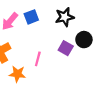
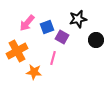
blue square: (31, 17) -> (47, 27), moved
purple square: (66, 48) -> (62, 37), moved

